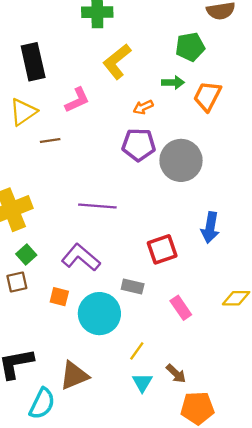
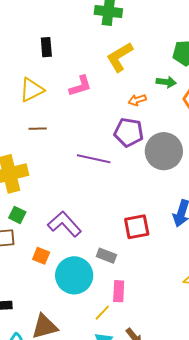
black rectangle: (33, 62) -> (46, 47), size x0.6
brown line: (50, 141) -> (38, 129), moved
purple line: (97, 206) -> (94, 159), moved
green square: (26, 255) -> (17, 215), turned -30
pink rectangle: (181, 308) -> (119, 291), moved, turned 30

